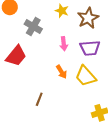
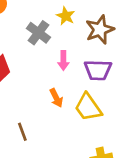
gray cross: (33, 26) -> (38, 33), moved
brown line: (39, 99) -> (22, 132), turned -48

